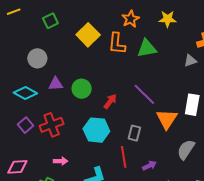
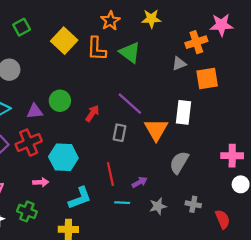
green triangle: (147, 48) -> (130, 52), turned 50
purple triangle: (56, 84) -> (35, 111), moved
cyan hexagon: (96, 130) -> (63, 157), moved
gray rectangle: (134, 133) -> (120, 133), moved

